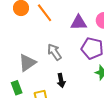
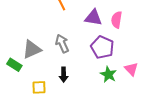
green rectangle: (17, 88) -> (14, 65), moved, turned -48

